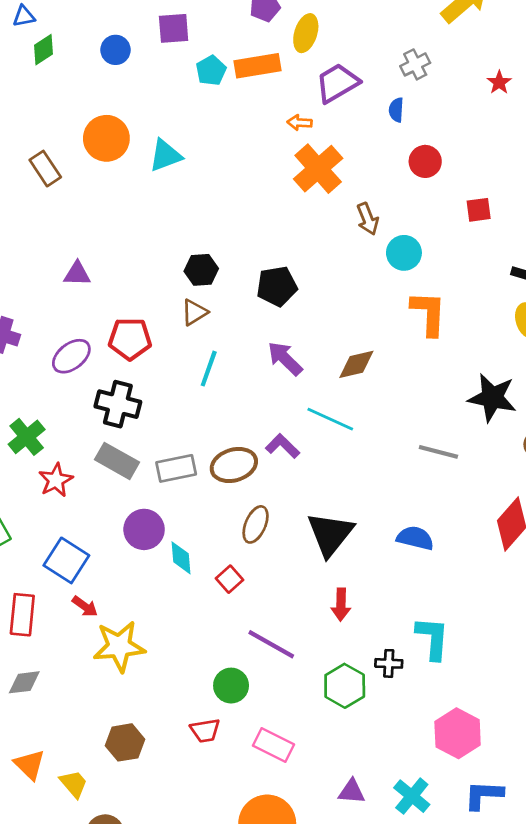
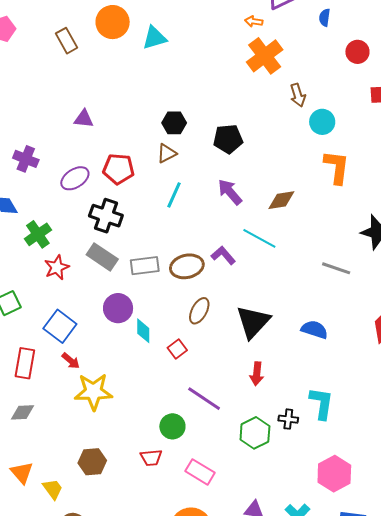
red circle: (425, 161) -> (357, 52), moved

